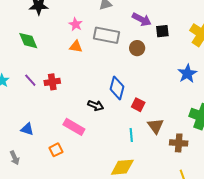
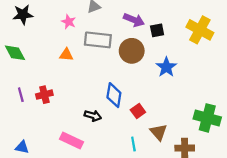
pink star: (76, 24) -> (69, 22), moved
brown circle: (137, 48) -> (132, 51), size x1.5
blue star: (187, 74) -> (166, 67), moved
purple line: (30, 80) -> (21, 95), turned 32
red square: (138, 105) -> (138, 111), turned 32

